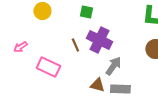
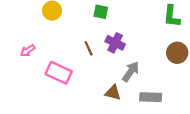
purple cross: (99, 40) -> (115, 43), size x0.7
gray rectangle: (120, 89) -> (151, 97), moved

